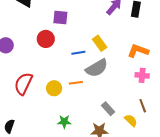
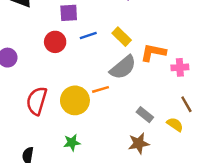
orange L-shape: (138, 51) -> (153, 52), moved
blue line: (78, 53) -> (88, 36), moved
yellow circle: (54, 88) -> (75, 100), size x1.5
green star: (64, 122) -> (72, 143), moved

